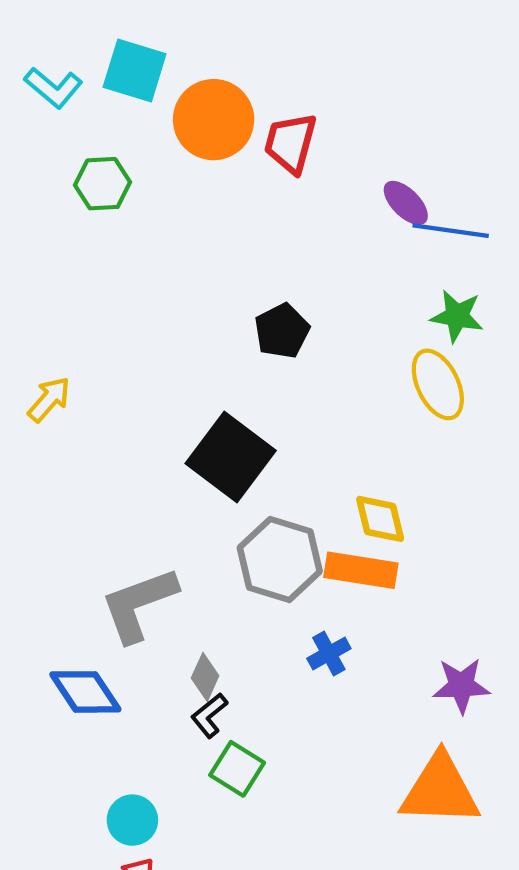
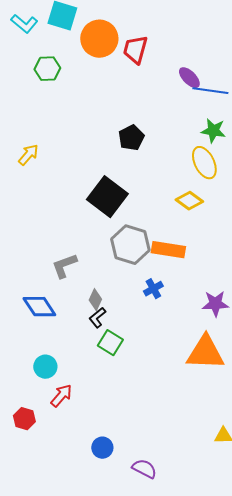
yellow arrow: (49, 399) -> (28, 155), moved
yellow diamond: (380, 519) -> (189, 201), moved, turned -40
gray L-shape: (139, 604) -> (64, 266), size x0.7
cyan circle: (132, 820) -> (45, 367), moved

